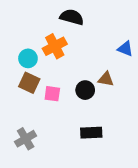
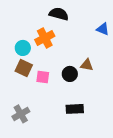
blue triangle: (125, 49) -> (103, 29), moved

